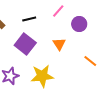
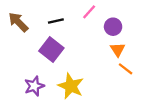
orange triangle: (59, 44) -> (118, 50), moved
yellow star: (42, 76) -> (71, 86), turned 30

